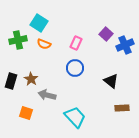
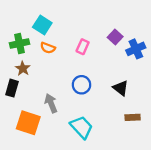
blue circle: (75, 68) -> (81, 85), moved
brown star: (31, 79) -> (23, 68), moved
gray arrow: (47, 95) -> (51, 103), turned 54
orange square: (26, 113) -> (28, 123), size x1.6

